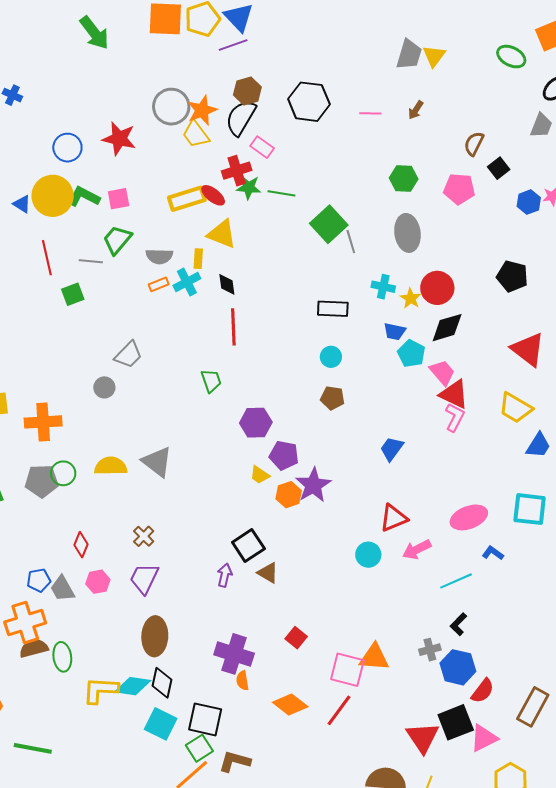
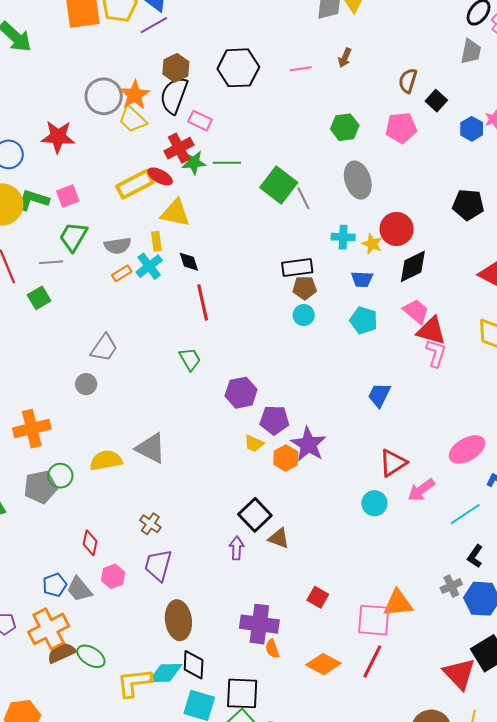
cyan pentagon: (411, 354) -> (364, 320), moved
brown pentagon: (332, 398) -> (305, 288), moved
green ellipse: (62, 657) -> (91, 656), turned -40

